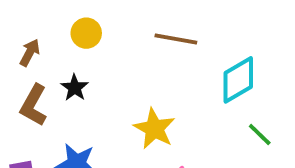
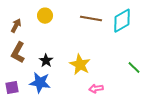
cyan diamond: (238, 80) -> (122, 21), moved
black star: (75, 88) -> (46, 61), moved

